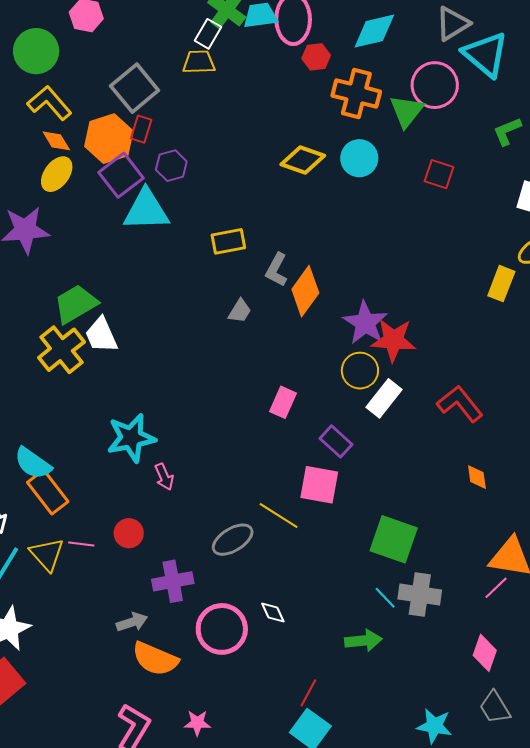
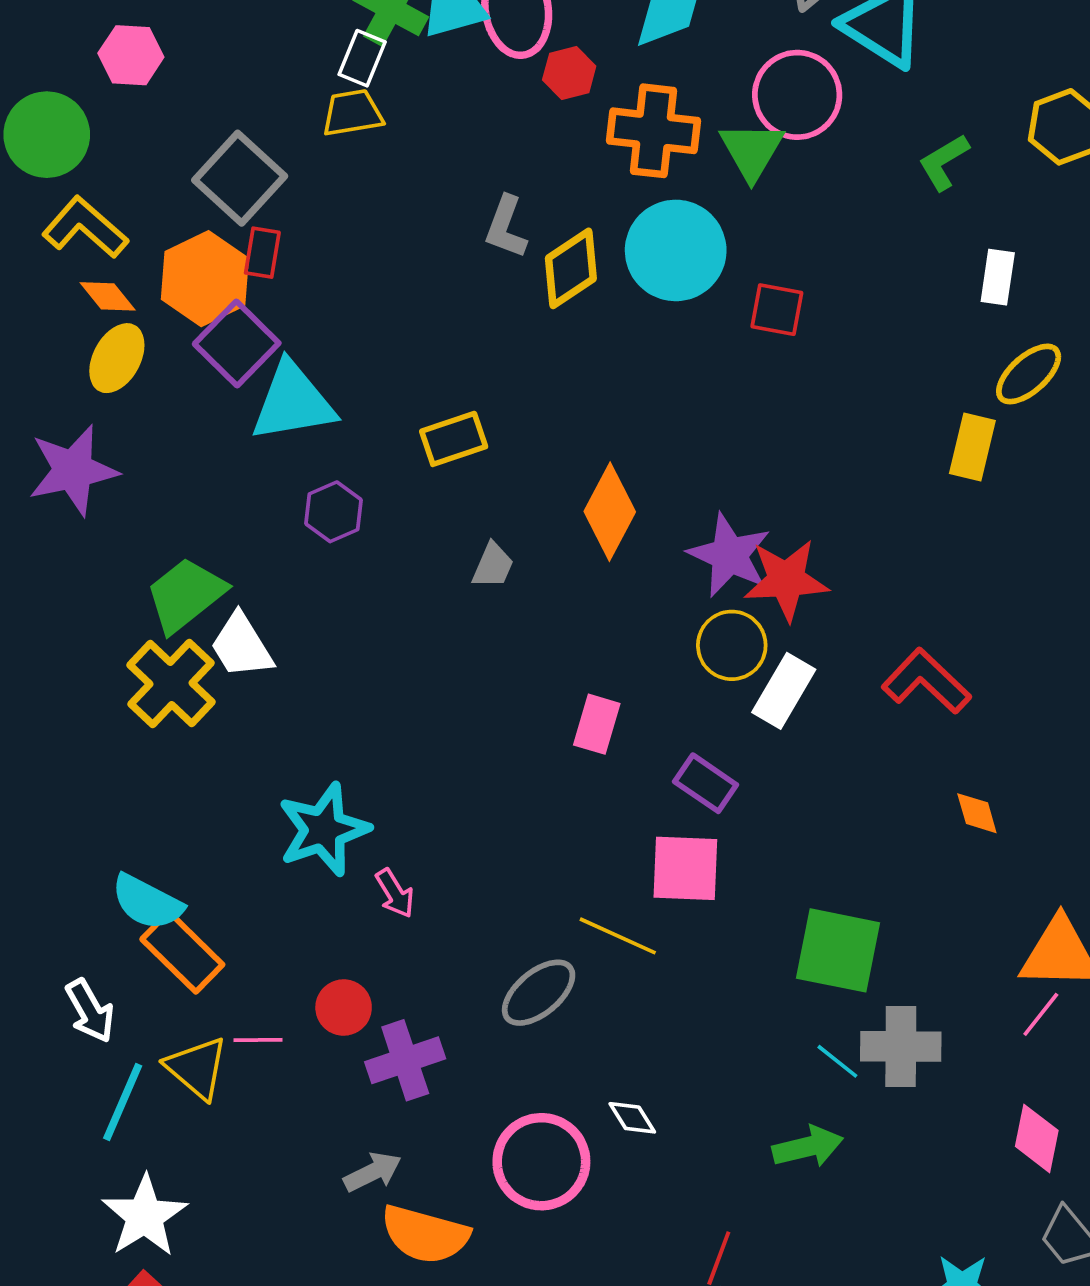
cyan circle: (359, 158) -> (676, 250), size x1.4
yellow diamond: (303, 160) -> (571, 268), turned -45
purple hexagon: (171, 166) -> (333, 512), moved
red square: (439, 174) -> (777, 310), moved
gray L-shape: (277, 270) -> (506, 227), moved
purple cross: (173, 581) -> (405, 1060), moved

